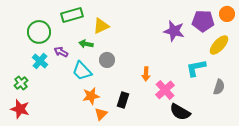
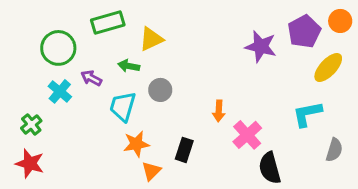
purple pentagon: (203, 21) -> (304, 31), turned -30
cyan L-shape: (196, 68) -> (307, 114), moved
cyan trapezoid: (82, 71) -> (123, 106), turned 60
gray semicircle: (219, 87) -> (334, 150), moved
black semicircle: (180, 112) -> (270, 168), turned 45

